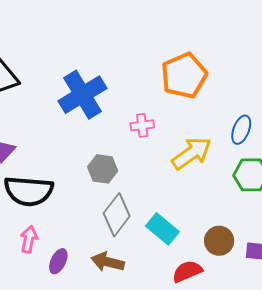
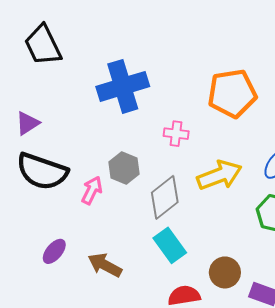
gray diamond: (117, 215) -> (165, 197), moved
pink arrow: (29, 239) -> (92, 190), moved

